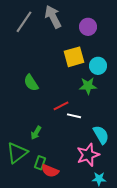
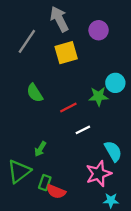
gray line: (24, 22) -> (27, 41), moved
yellow square: (74, 57) -> (66, 53), moved
cyan circle: (98, 66) -> (115, 83), moved
red line: (61, 106) -> (68, 108), moved
white line: (74, 116) -> (83, 130), turned -40

